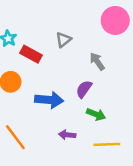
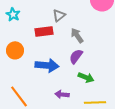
red rectangle: (31, 54) -> (44, 31), moved, turned -36
gray arrow: (97, 61) -> (77, 35), moved

